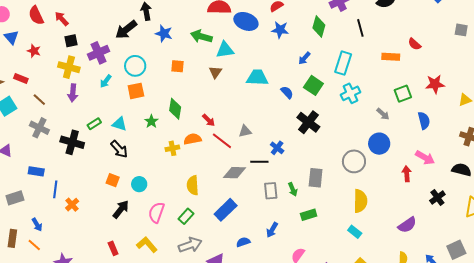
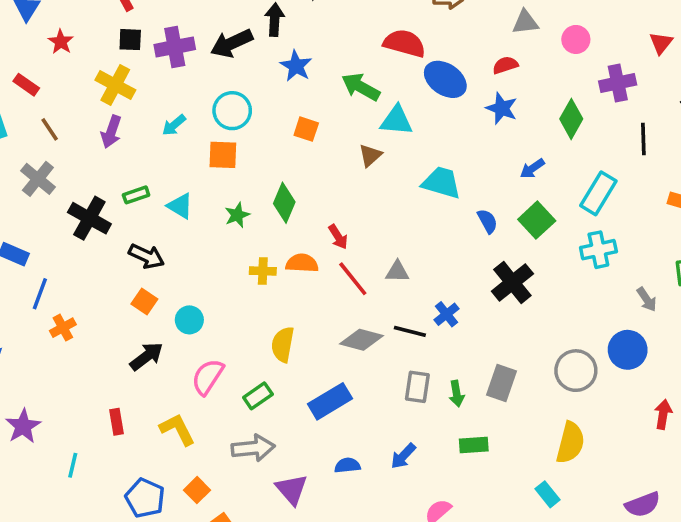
purple cross: (99, 53) -> (175, 47), moved
black arrow: (119, 149) -> (146, 256), moved, turned -36

